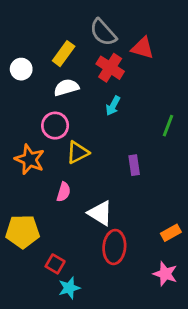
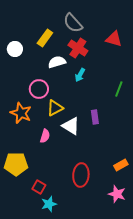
red triangle: (143, 48) -> (114, 39), moved
white semicircle: (66, 87) -> (57, 62), moved
white triangle: (100, 213) -> (71, 126), moved

